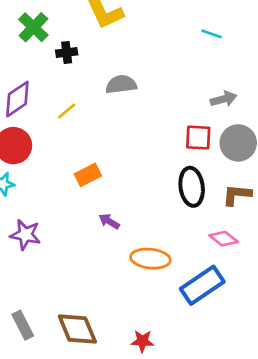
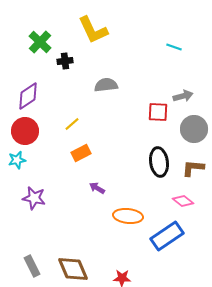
yellow line: (67, 111) -> (72, 124), moved
red square: (198, 138) -> (158, 112), moved

